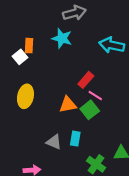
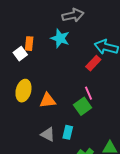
red rectangle: (86, 80) -> (93, 63), moved
pink line: (95, 96) -> (89, 93), turned 32
orange triangle: (68, 105) -> (48, 100), moved

